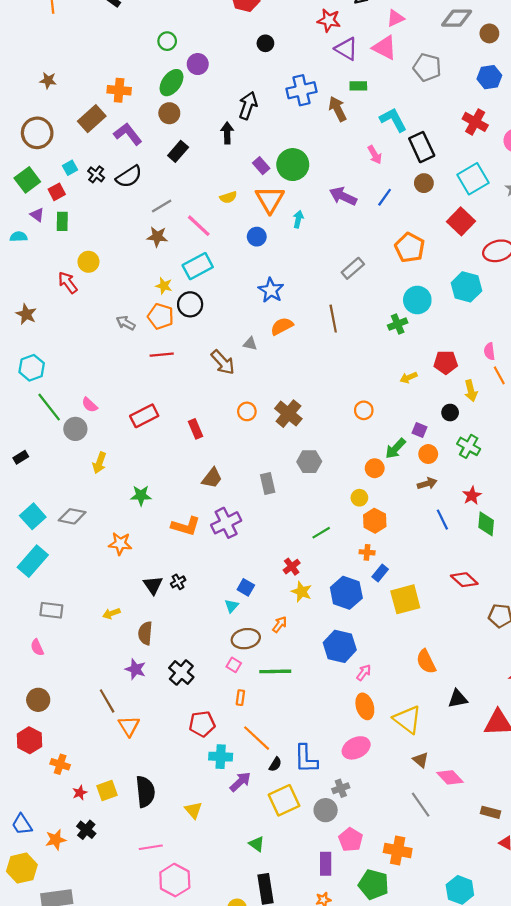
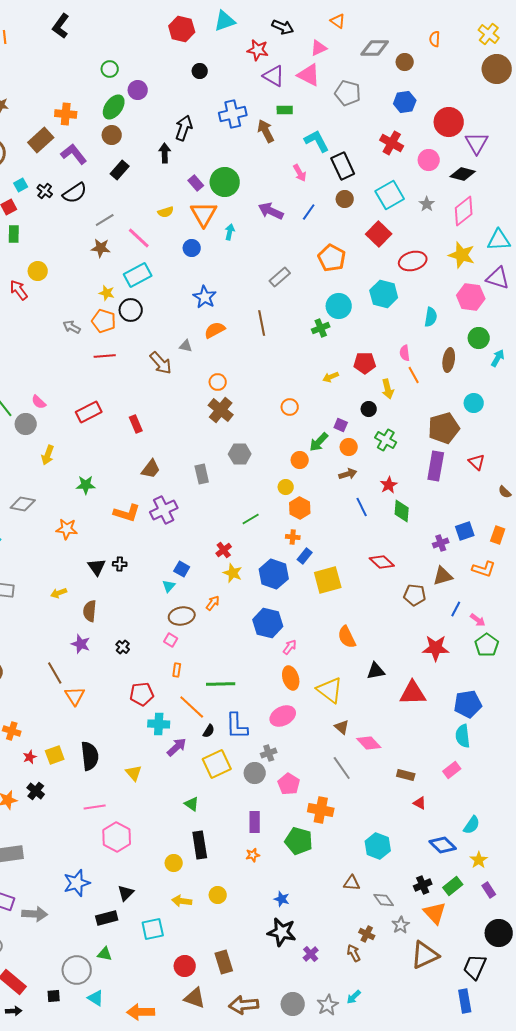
orange circle: (247, 411) -> (218, 382), moved
black cross: (178, 582) -> (120, 564), turned 32
green line: (275, 671) -> (221, 684), moved
black cross: (181, 673) -> (123, 647), size x0.6
pink pentagon: (351, 840) -> (289, 784), moved

